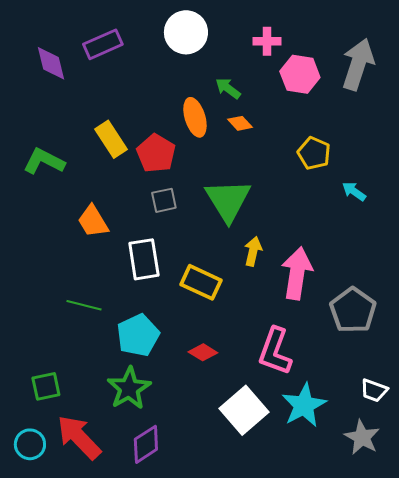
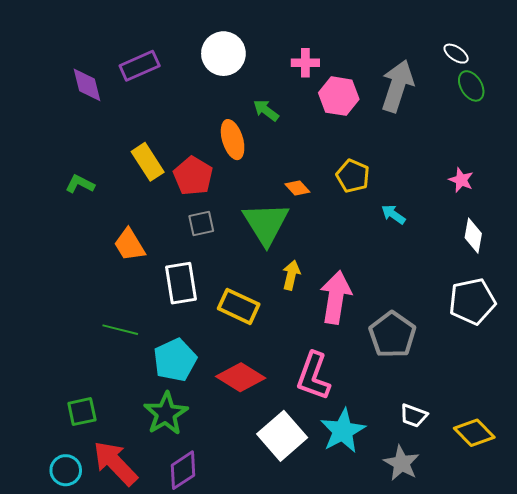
orange diamond: (240, 123) -> (297, 188), moved
green L-shape: (44, 161) -> (80, 184), size x0.7
red diamond: (203, 352) -> (241, 377), size x1.6

